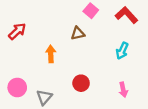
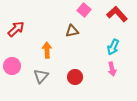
pink circle: (17, 87) -> (12, 66), moved
pink arrow: (123, 90) -> (112, 69), moved
gray triangle: (44, 97) -> (41, 76), moved

